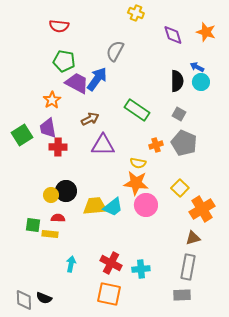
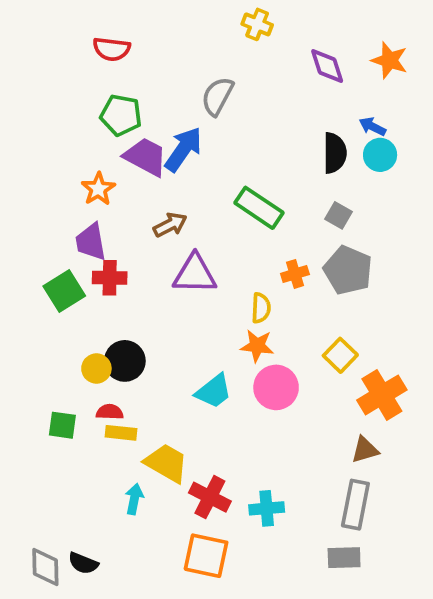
green square: (22, 135) -> (64, 291), moved
yellow semicircle: (138, 163) -> (261, 308), turned -98
orange star: (136, 183) -> (257, 346), size x0.7
yellow trapezoid: (95, 206) -> (166, 463), moved, turned 35
yellow rectangle: (50, 234) -> (121, 433), moved

